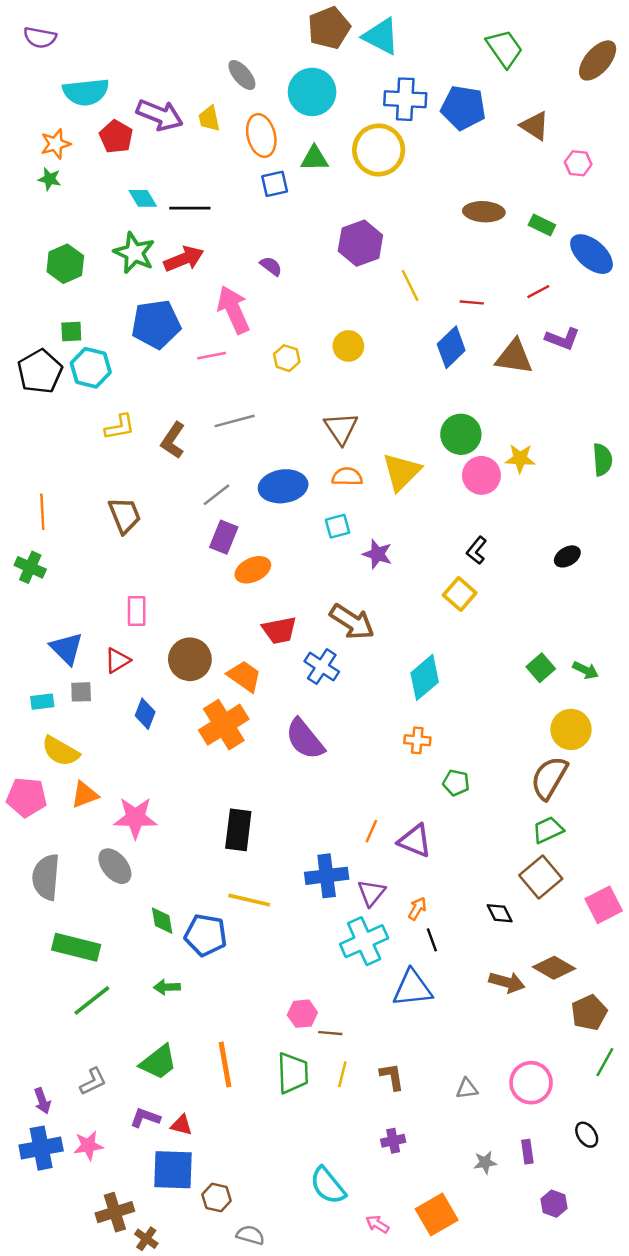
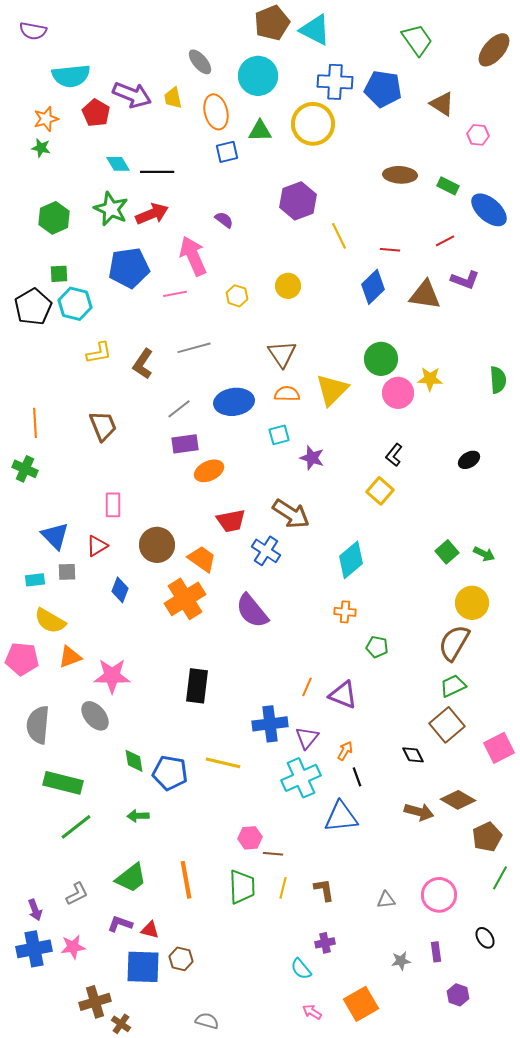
purple rectangle: (224, 537) -> (185, 444), turned 60
yellow line: (249, 900) -> (223, 763), moved
cyan semicircle: (328, 1186) -> (301, 969), moved, size x0.7
brown hexagon: (217, 1198) -> (181, 959), moved

